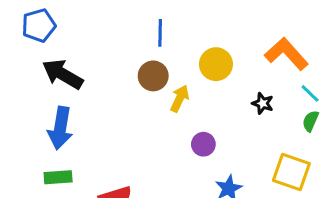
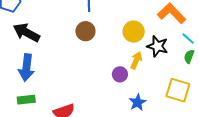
yellow circle: (216, 64) -> (134, 32), moved
yellow arrow: (180, 99) -> (136, 60), moved
black star: (263, 103) -> (157, 46), size x1.5

